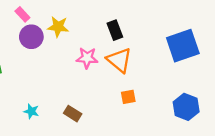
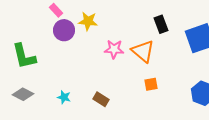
black rectangle: (115, 30) -> (161, 24), moved

